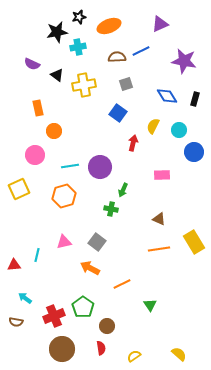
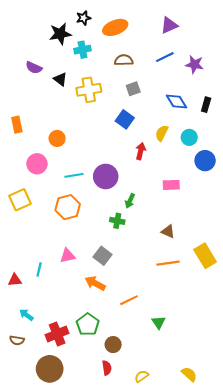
blue line: (141, 51) -> (165, 57), moved
purple star: (184, 61) -> (194, 64), size x0.7
orange rectangle: (38, 108) -> (17, 125), moved
brown circle: (62, 349) -> (50, 369), moved

